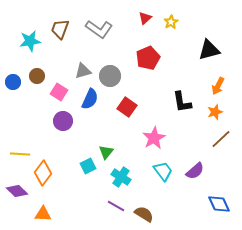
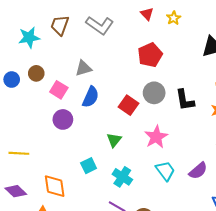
red triangle: (145, 18) -> (147, 14), turned -32
gray circle: (110, 76) -> (154, 93), moved
green triangle: (106, 152) -> (114, 140), moved
orange diamond: (43, 173) -> (55, 186), moved, turned -45

